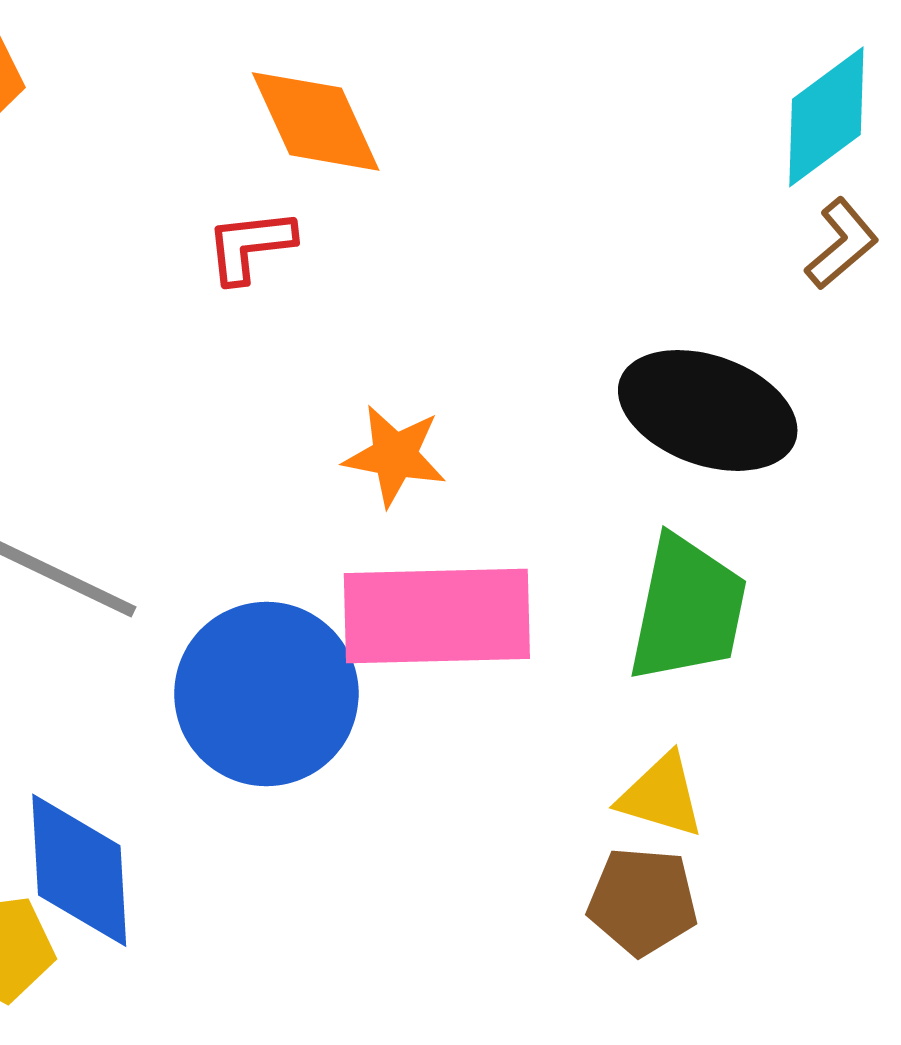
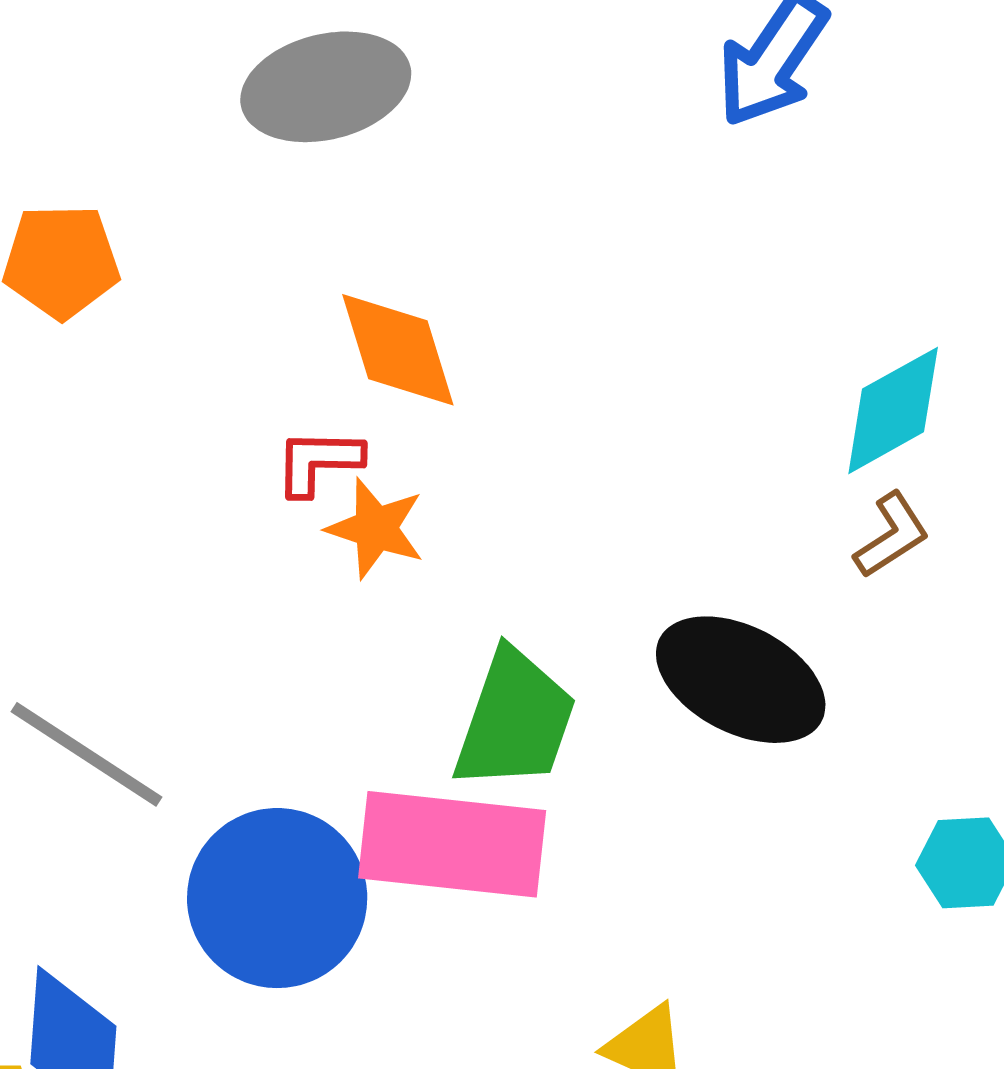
orange star: (395, 456) -> (376, 528), moved
green trapezoid: (688, 609) -> (515, 720), moved

